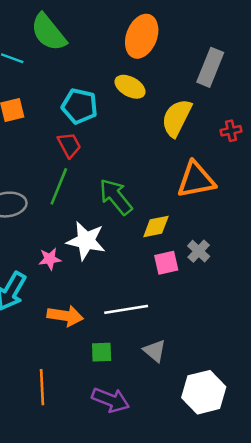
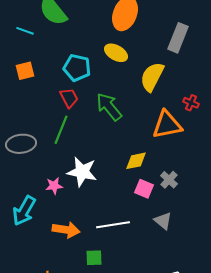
red cross: (231, 131) -> (191, 103), moved, turned 35
green arrow: (116, 197) -> (109, 107), moved
pink square: (166, 263) -> (144, 189), turned 36
gray triangle: (155, 351) -> (163, 221), moved

